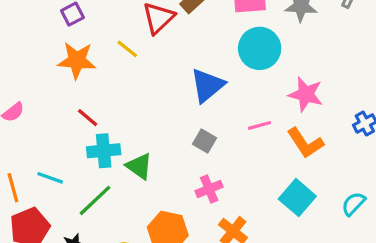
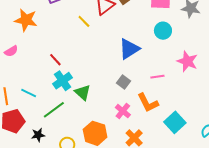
cyan circle: (260, 48) -> (163, 31), size x0.7
orange star: (77, 60) -> (26, 20), moved
orange L-shape: (305, 143) -> (148, 103), moved
cyan cross: (104, 151) -> (63, 81), turned -36
pink cross: (209, 189) -> (123, 111), turned -35

